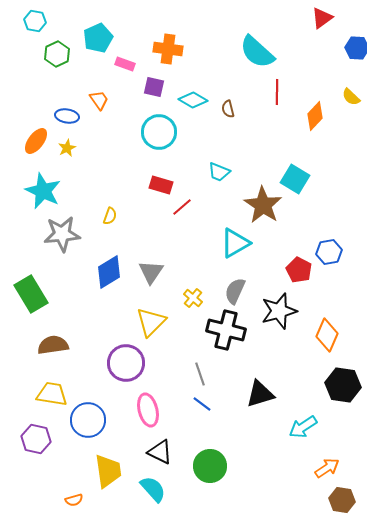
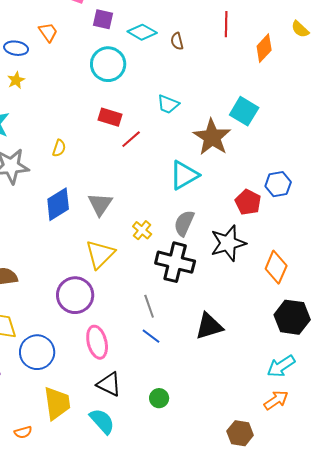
cyan arrow: (303, 427) -> (281, 366), moved
green circle: (210, 466) -> (159, 398), size x0.6
brown hexagon: (342, 500) -> (240, 433), moved

